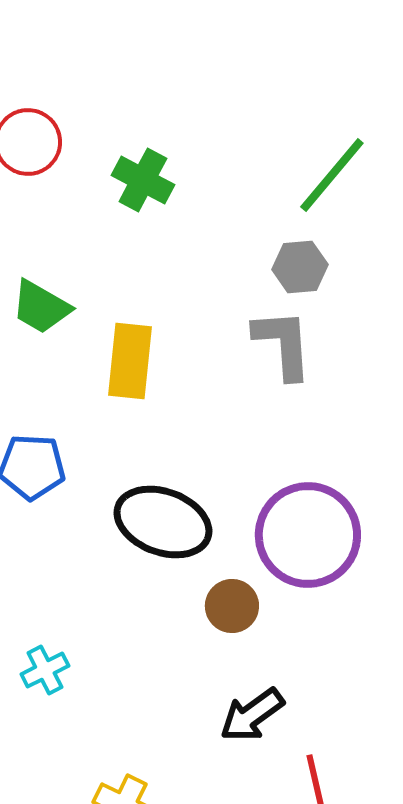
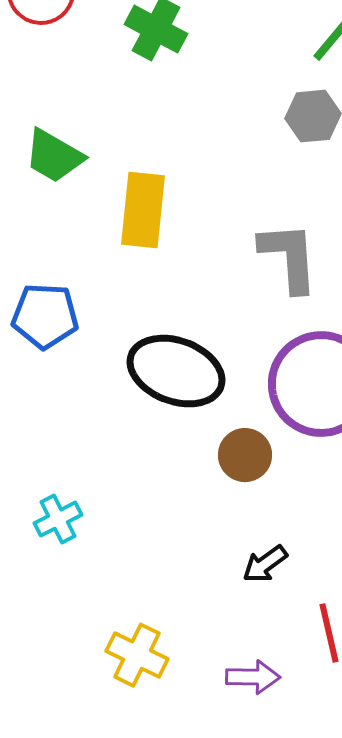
gray L-shape: (283, 344) -> (289, 257), moved
black arrow: (252, 715) -> (265, 564), size x0.7

